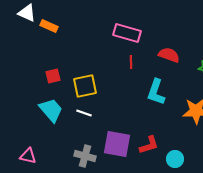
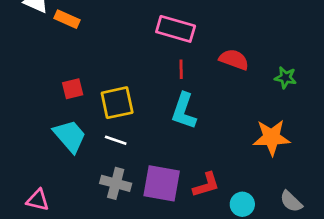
cyan L-shape: (156, 92) -> (184, 111), moved
gray cross: (85, 156) -> (116, 183), moved

